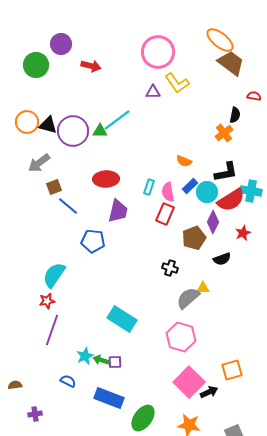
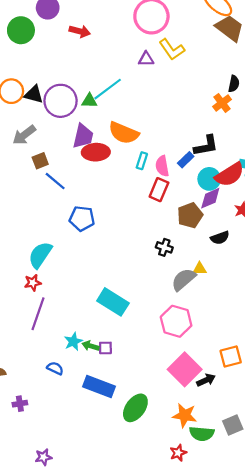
orange semicircle: (184, 161) -> (124, 133), moved, size x1.8
black L-shape: (226, 172) -> (206, 146), moved
cyan circle: (207, 192) -> (209, 179), moved
purple trapezoid: (118, 211) -> (83, 136), moved
purple diamond: (213, 222) -> (210, 198), turned 40

